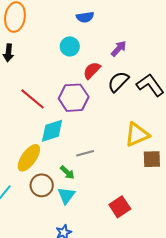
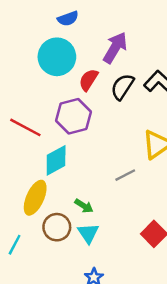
cyan circle: (70, 46) -> (57, 57), size x1.6
purple arrow: (119, 49) -> (115, 48), size x1.5
gray line: (85, 153) -> (125, 175), moved

